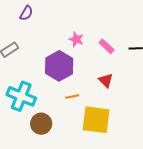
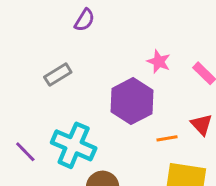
orange line: (72, 97) -> (167, 138), moved

